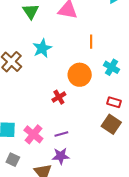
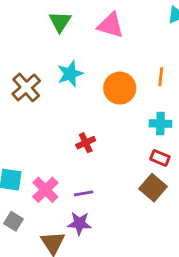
orange line: (91, 42) -> (161, 77), moved
cyan cross: (112, 67) -> (160, 124), moved, turned -35
orange circle: (80, 75) -> (120, 88), moved

